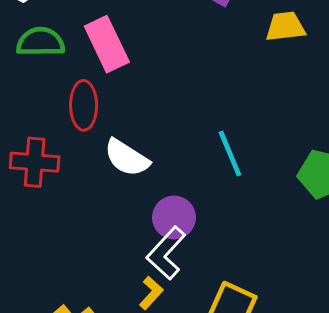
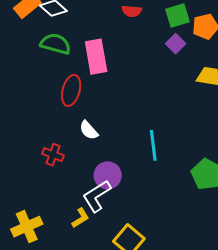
white semicircle: (127, 158) -> (89, 130), size x0.7
red cross: (35, 162) -> (53, 155), moved, size x0.7

